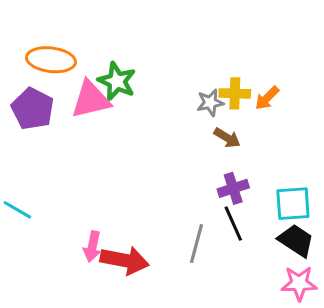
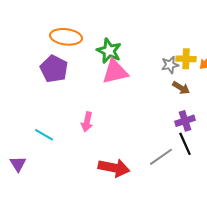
pink triangle: (91, 100) -> (115, 72), moved
gray line: (196, 243) -> (161, 157), turned 40
pink arrow: (92, 247) -> (87, 122), moved

